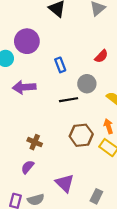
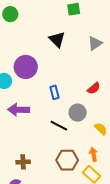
black line: (69, 100) -> (59, 126), turned 30
brown cross: (35, 142) -> (23, 162), turned -32

